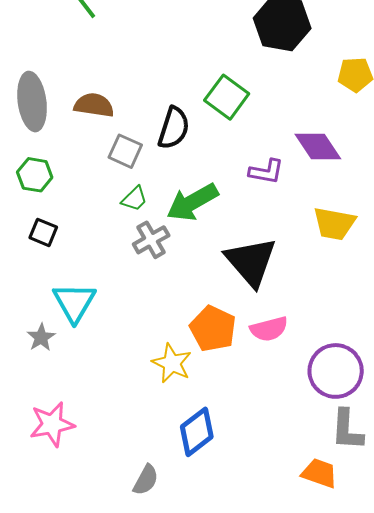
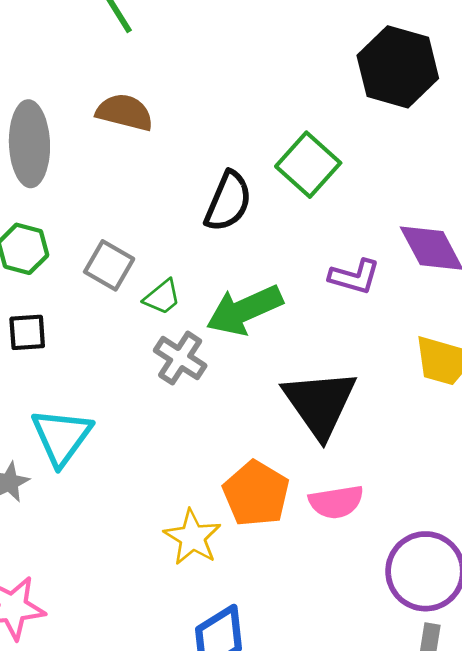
brown semicircle: (94, 105) -> (125, 112), moved
gray square: (125, 151) -> (109, 265), moved
black square: (43, 232) -> (27, 332), turned -32
gray cross: (151, 240) -> (180, 358), turned -33

